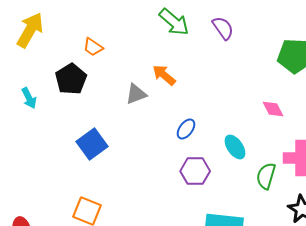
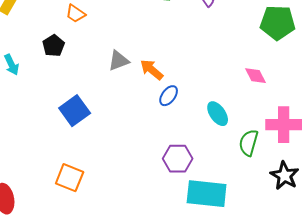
orange arrow: (164, 75) -> (152, 70), moved
black pentagon: (71, 79) -> (54, 46), size x0.7
purple hexagon: (195, 171) -> (178, 159), moved

